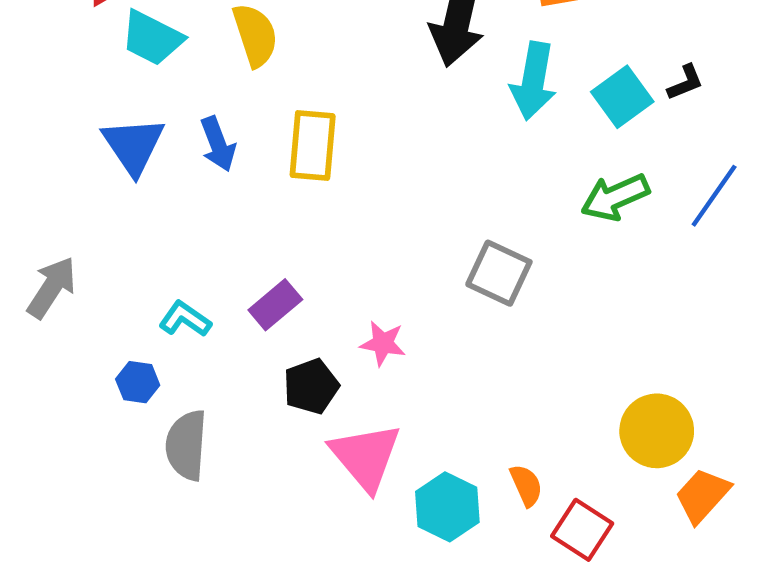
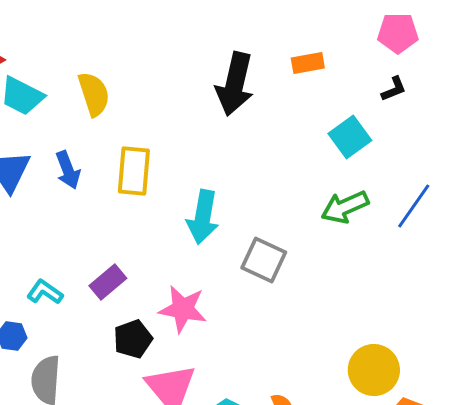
cyan arrow: (533, 81) -> (203, 217), moved
black L-shape: (685, 82) -> (394, 89), moved
pink star: (383, 343) -> (183, 309), size x1.5

